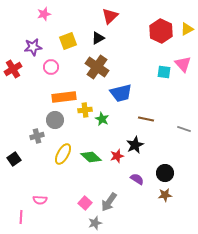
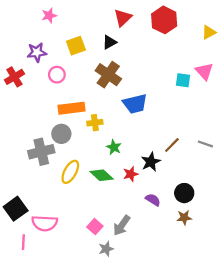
red hexagon: (161, 31) -> (164, 20), moved
green star: (102, 119) -> (114, 147), moved
brown line: (146, 119) -> (172, 145), moved, turned -56
gray cross: (37, 136) -> (41, 152), size x1.6
black square: (14, 159) -> (16, 209), moved, size x1.5
pink semicircle: (40, 200) -> (45, 223), size x1.6

